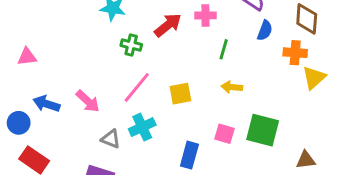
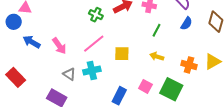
orange cross: (295, 53) -> (189, 65), moved
blue circle: (19, 123) -> (14, 22), moved

